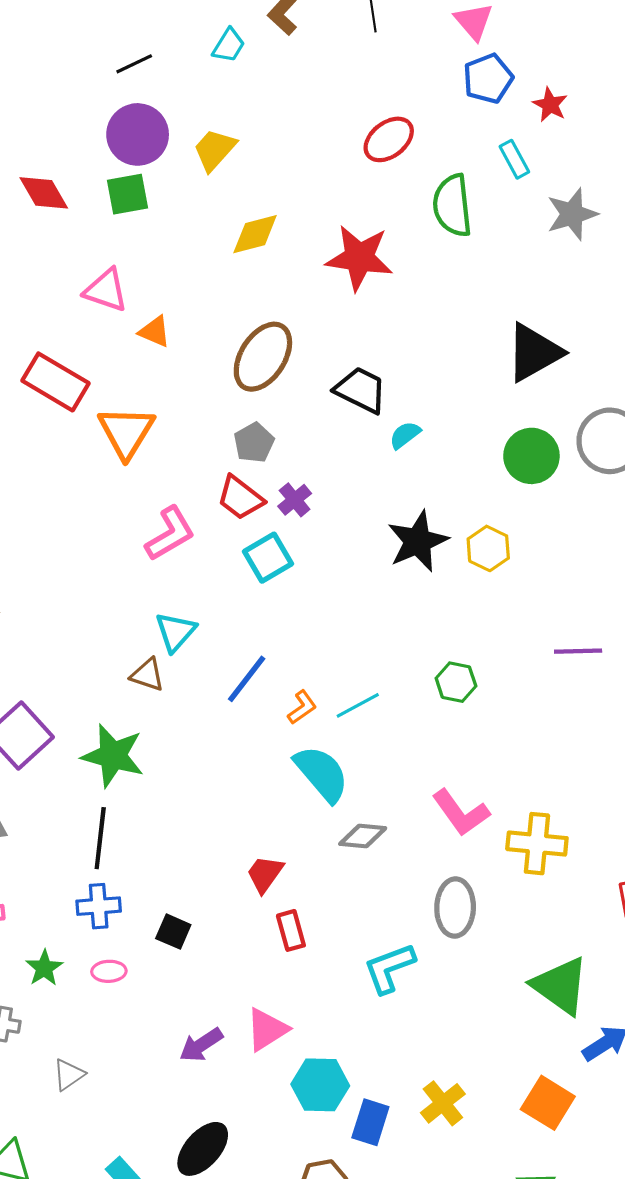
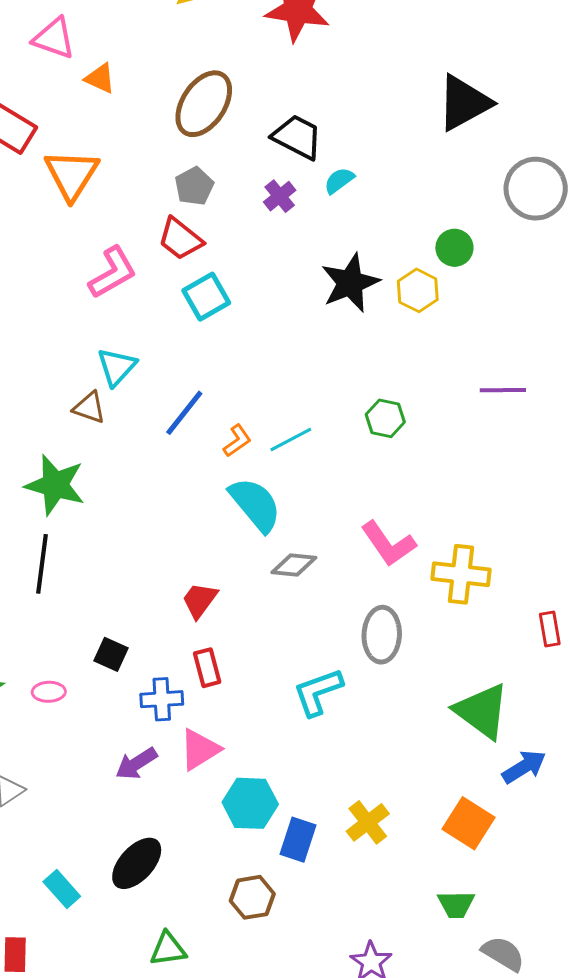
green circle: (531, 456) -> (454, 248), moved, size x0.7
purple cross: (295, 500) -> (280, 196), moved
blue cross: (99, 906) -> (162, 699), moved
red rectangle: (291, 930) -> (207, 668), moved

